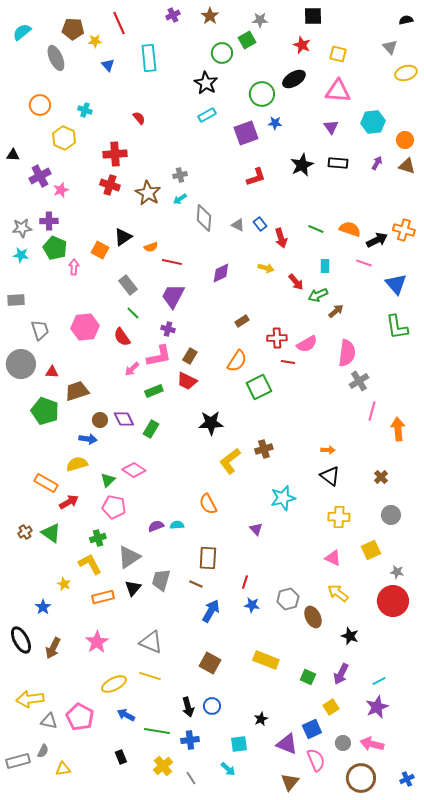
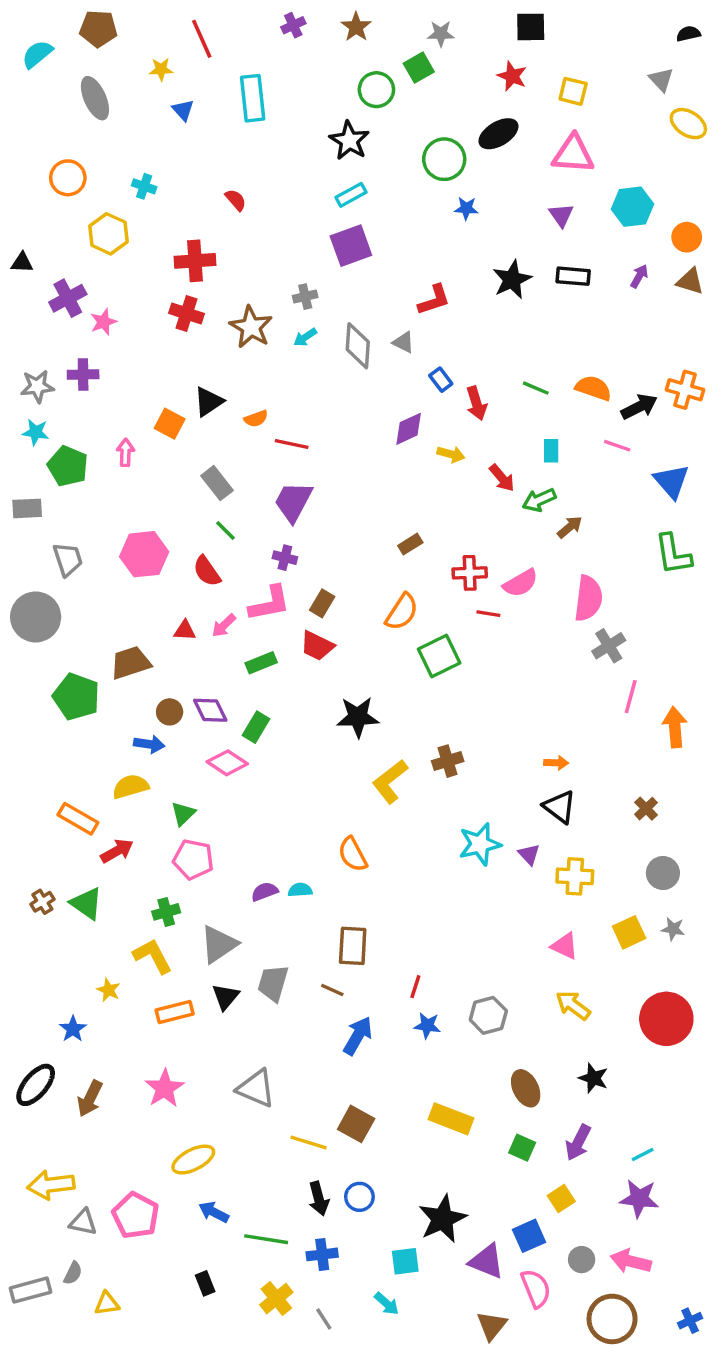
brown pentagon: (73, 29) -> (98, 29), moved
yellow ellipse: (406, 73) -> (688, 124), turned 50
purple square: (246, 133) -> (351, 246), moved
gray diamond: (204, 218) -> (358, 346), moved
gray triangle: (238, 225) -> (404, 342), moved
green pentagon: (55, 248) -> (68, 466), moved
purple diamond: (221, 273) -> (409, 429), moved
red triangle: (52, 372) -> (185, 631), moved
pink diamond: (134, 470) -> (227, 763), moved
purple triangle: (256, 529) -> (529, 854), moved
gray star: (397, 572) -> (673, 929), moved
brown ellipse: (313, 617) -> (526, 1088), moved
black ellipse: (21, 640) -> (36, 1085), turned 68
yellow line: (150, 676) -> (309, 1143), moved
purple star: (377, 707) -> (639, 1199), turned 30
black star: (261, 719) -> (443, 1219), size x2.0

